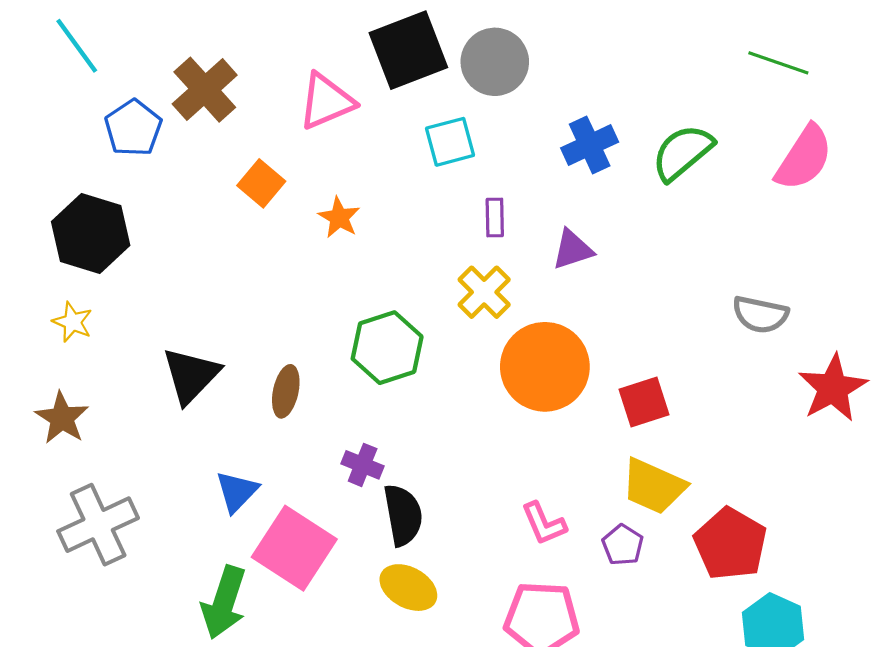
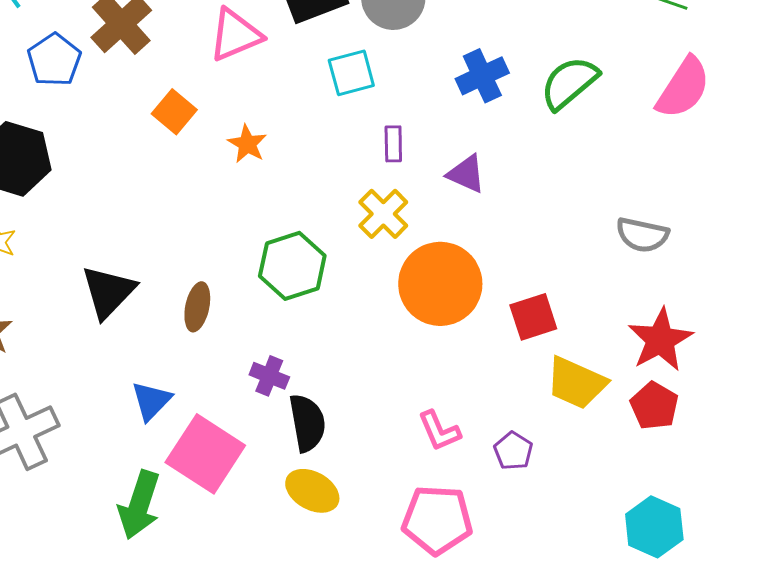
purple triangle: (573, 250) -> (466, 174), turned 42
red star: (833, 388) -> (660, 340), moved
yellow trapezoid: (654, 486) -> (576, 383), moved
red pentagon: (730, 544) -> (654, 406), moved, size x0.7

